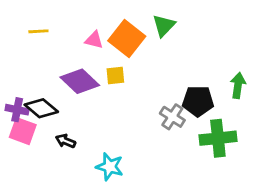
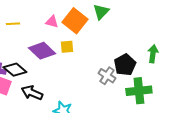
yellow line: (38, 31) -> (13, 24), moved
black pentagon: (198, 101) -> (125, 65), turned -30
black arrow: (66, 141) -> (32, 93), size x1.5

